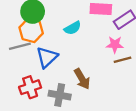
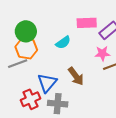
blue triangle: (47, 57) -> (47, 83), moved
brown arrow: (82, 79) -> (76, 76), moved

